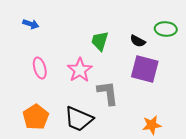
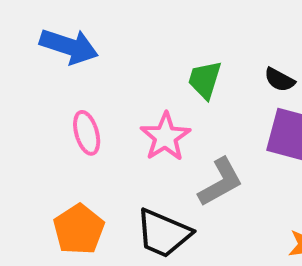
blue arrow: (31, 24) -> (69, 46), size x1.8
gray L-shape: (108, 93) -> (220, 182), turned 68

